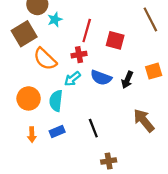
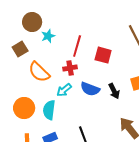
brown square: (24, 34) -> (20, 49), size x0.7
black arrow: (127, 80) -> (114, 91), turned -49

